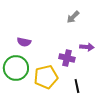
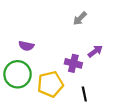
purple arrow: (87, 47) -> (95, 51), turned -40

